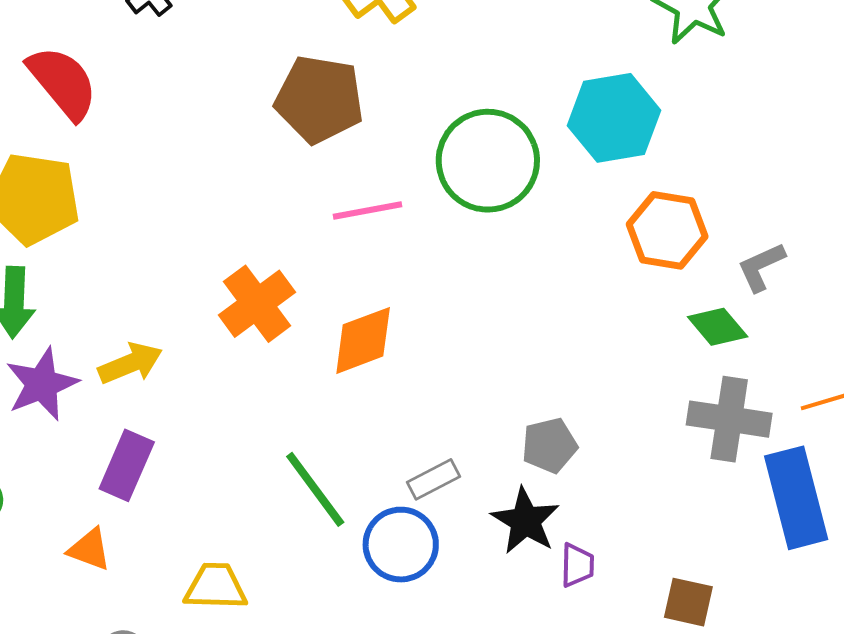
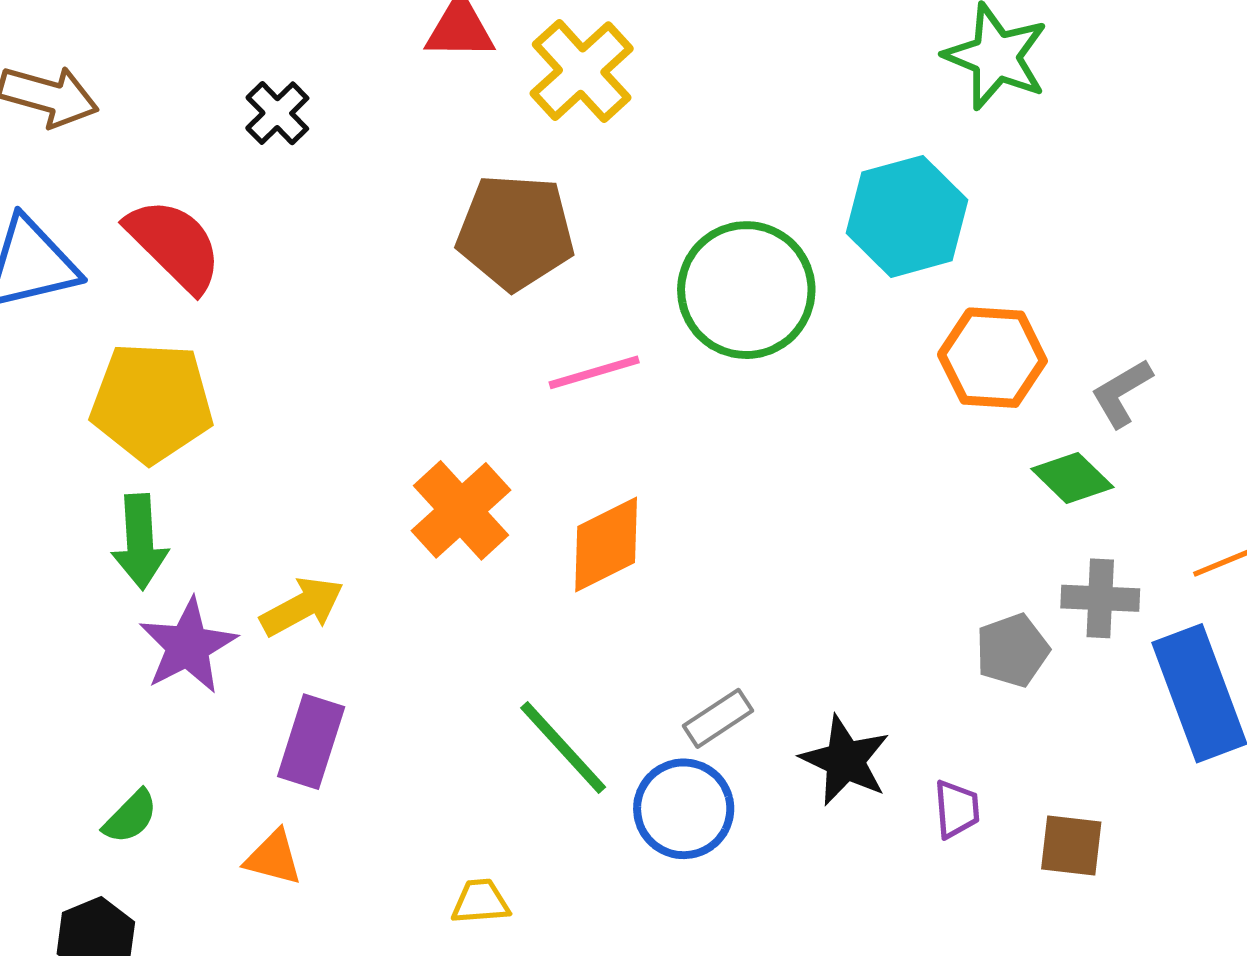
gray cross: (729, 419) -> (1100, 598), size x0.7
gray pentagon: (549, 445) -> (1012, 650), moved
purple trapezoid: (577, 565) -> (957, 809), moved
yellow trapezoid: (216, 587) -> (480, 902), moved, size x0.7

